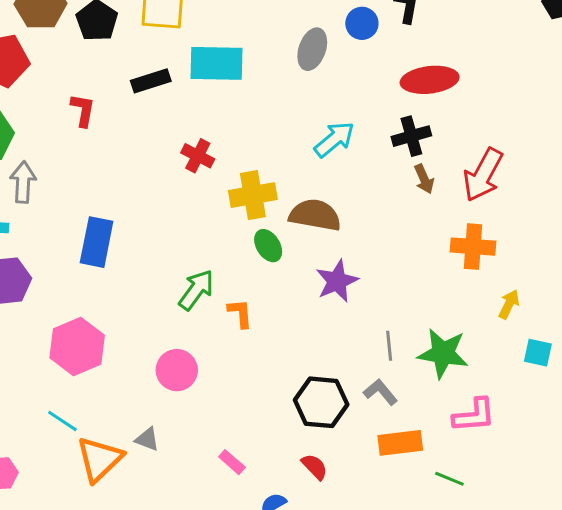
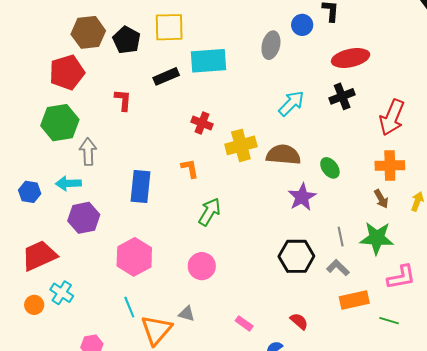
brown arrow: (424, 179) -> (381, 199), moved
green ellipse: (268, 246) -> (330, 168), moved
orange L-shape: (240, 313) -> (190, 169), moved
black hexagon: (321, 402) -> (296, 256), moved
cyan line: (62, 421) -> (129, 307), turned 40

